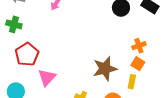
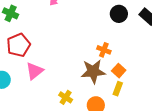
orange cross: (139, 46) -> (104, 50), moved, turned 32
orange square: (138, 64) -> (119, 71), moved

